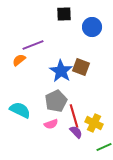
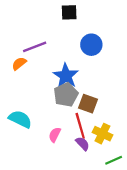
blue circle: (92, 27) -> (91, 45), moved
brown square: (81, 67) -> (88, 104), moved
gray pentagon: (56, 101) -> (66, 95), moved
pink semicircle: (51, 124) -> (55, 135), turned 136

